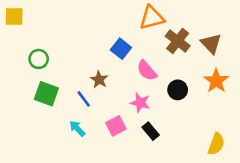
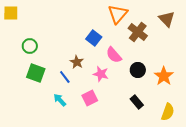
orange triangle: (152, 18) -> (118, 14), turned -35
brown triangle: (211, 44) -> (167, 19), moved
orange star: (216, 81) -> (164, 76), moved
pink star: (140, 103) -> (101, 74), moved
black rectangle: (151, 131) -> (137, 102), moved

